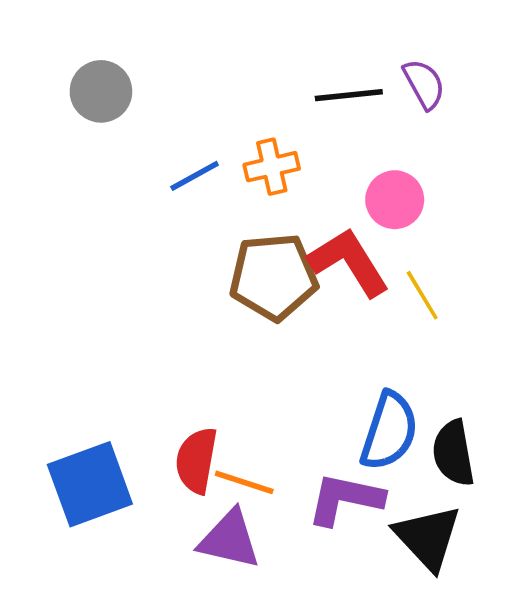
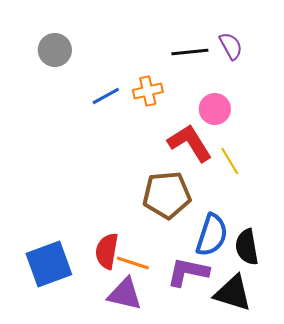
brown pentagon: (274, 277) -> (167, 195), moved
black triangle: (428, 537) -> (233, 293), turned -30

